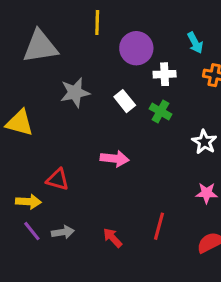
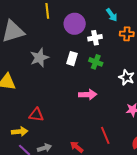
white rectangle: (125, 101) -> (72, 59), turned 64
pink arrow: (115, 159) -> (88, 95), moved
red line: (159, 226) -> (105, 135), turned -30

